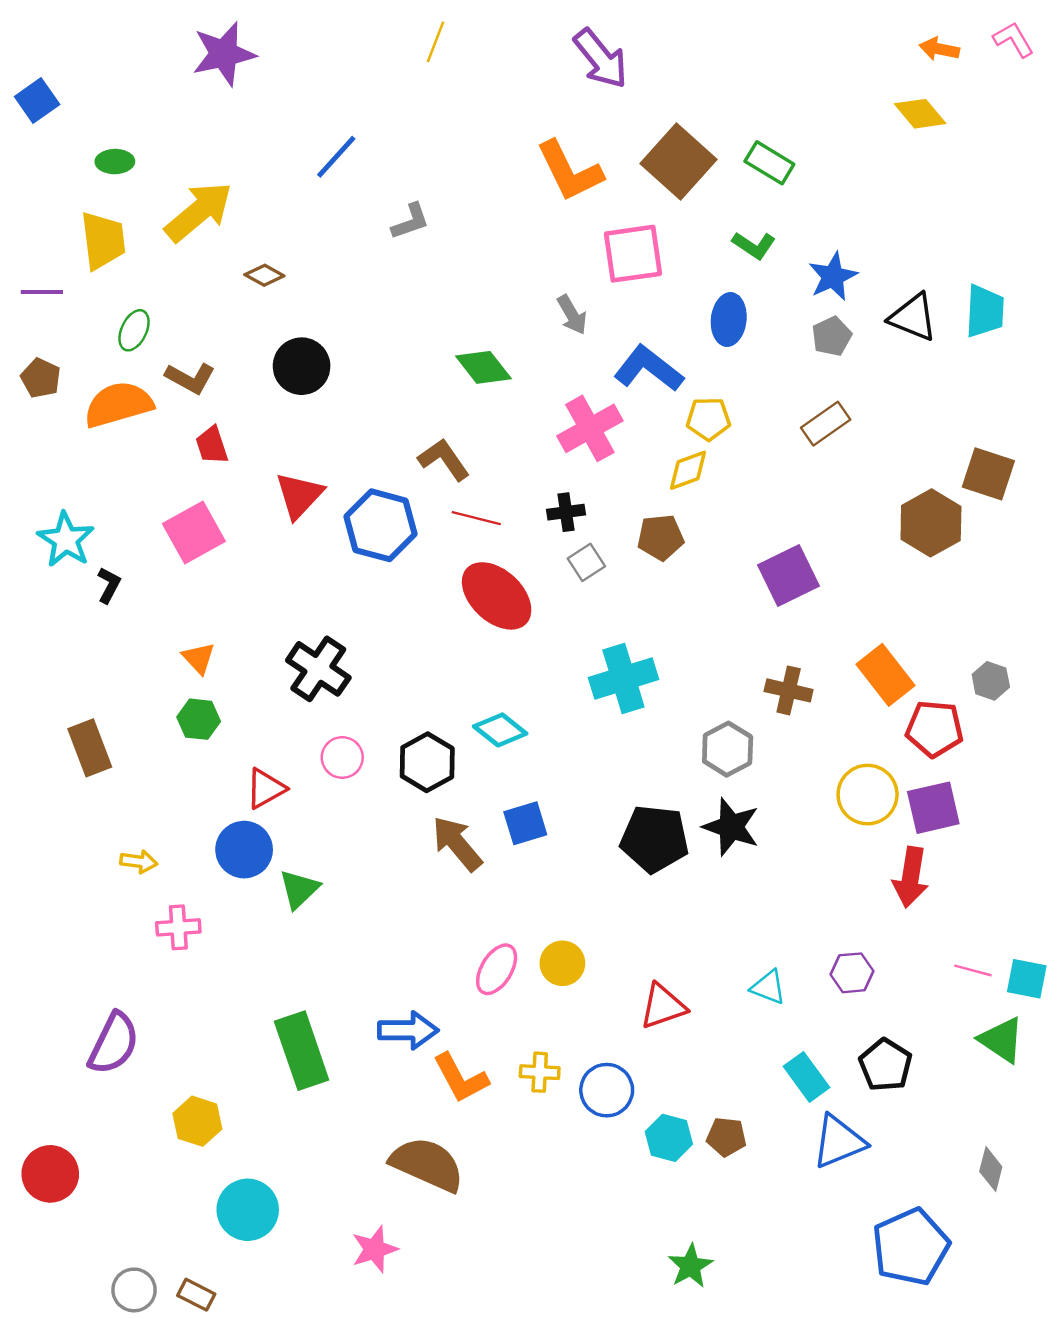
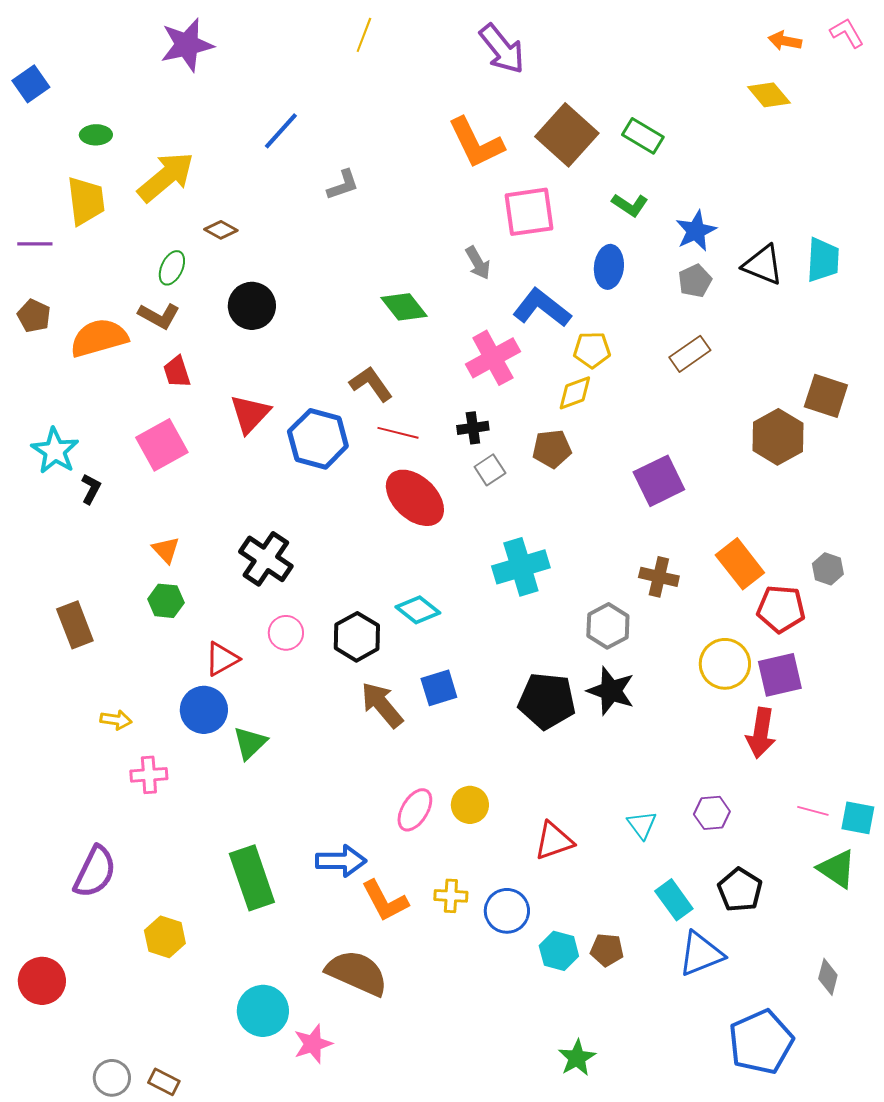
green ellipse: (134, 330) -> (172, 268), moved
cyan triangle: (768, 987) -> (642, 825), turned 32
cyan circle: (248, 1210) -> (263, 1011), moved

